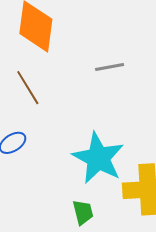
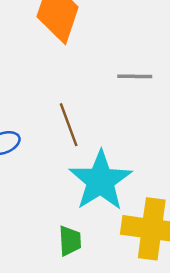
brown line: (28, 88) -> (69, 125), moved

